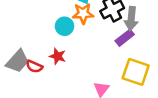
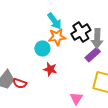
red star: (58, 56) -> (50, 69), moved

